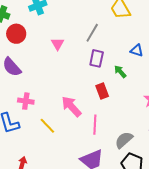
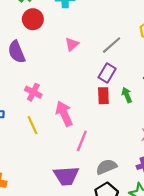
red rectangle: (102, 91) -> (103, 96), moved
pink cross: (26, 101) -> (33, 92), moved

